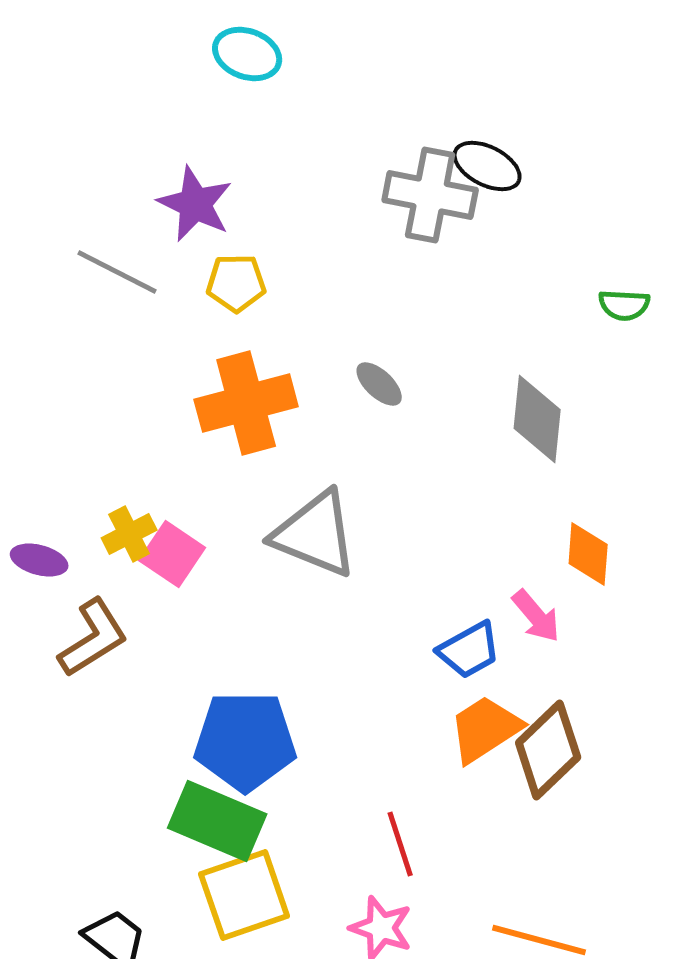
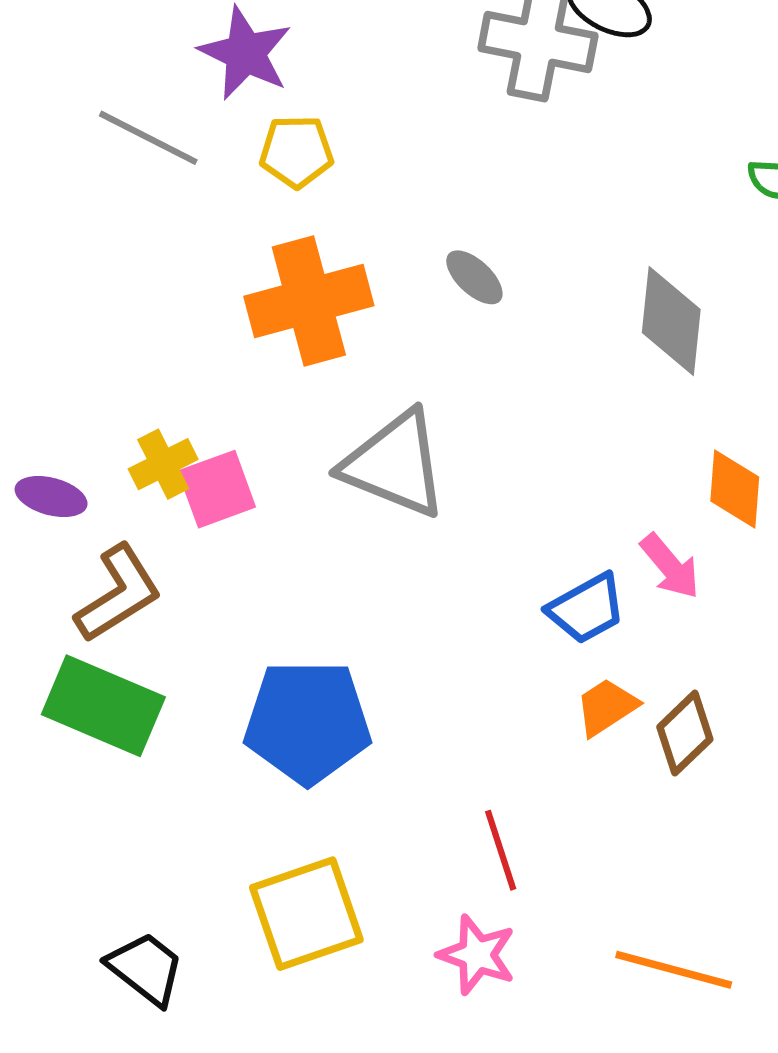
pink square: (172, 554) -> (217, 489), turned 36
orange trapezoid: (485, 729) -> (606, 707), size x0.7
brown diamond: (548, 750) -> (685, 733), size x0.7
green rectangle: (217, 821) -> (103, 706), moved

